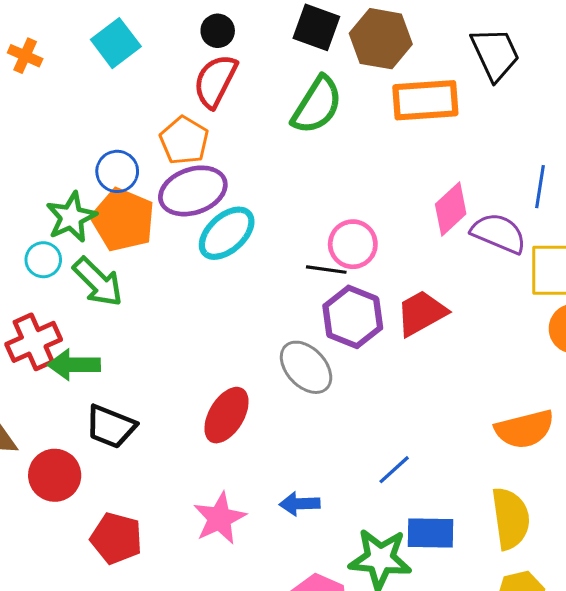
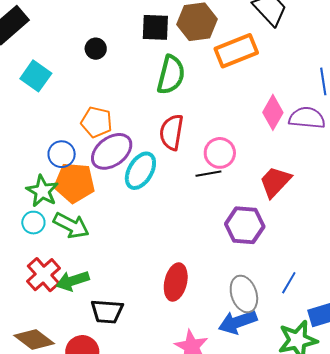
red semicircle: (215, 81) -> (172, 132), moved
purple hexagon: (353, 317) -> (245, 225), moved
gray ellipse: (306, 367) -> (244, 294), moved, turned 42
blue arrow: (300, 504) -> (238, 322), size x1.5

